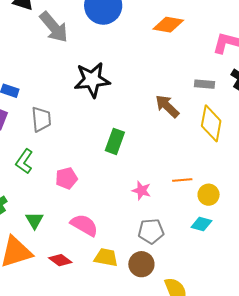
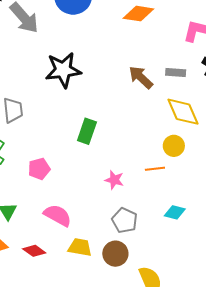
brown arrow: (167, 106) -> (141, 77), moved
yellow diamond: (211, 123) -> (183, 112), turned -33
yellow circle: (209, 195) -> (174, 146), moved
gray pentagon: (151, 231) -> (124, 220), turned 30

